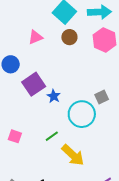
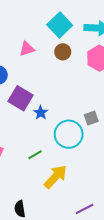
purple square: (34, 84) -> (21, 98), turned -30
yellow arrow: (73, 155) -> (55, 177), turned -95

